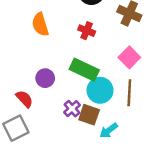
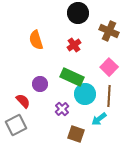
red cross: (87, 31) -> (74, 45), turned 32
brown square: (89, 115) -> (76, 134), moved
cyan arrow: (109, 131) -> (99, 119), moved

